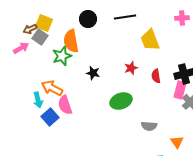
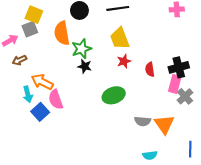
brown arrow: (30, 29) -> (19, 60), moved
gray square: (40, 37) -> (30, 29), turned 35
yellow trapezoid: (150, 40) -> (120, 38), moved
green star: (62, 56) -> (82, 49), moved
orange triangle: (177, 142) -> (164, 124), moved, size x1.5

